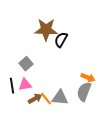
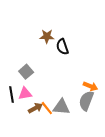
brown star: (46, 30) -> (47, 36), size x0.6
black semicircle: (61, 40) -> (62, 47), turned -49

